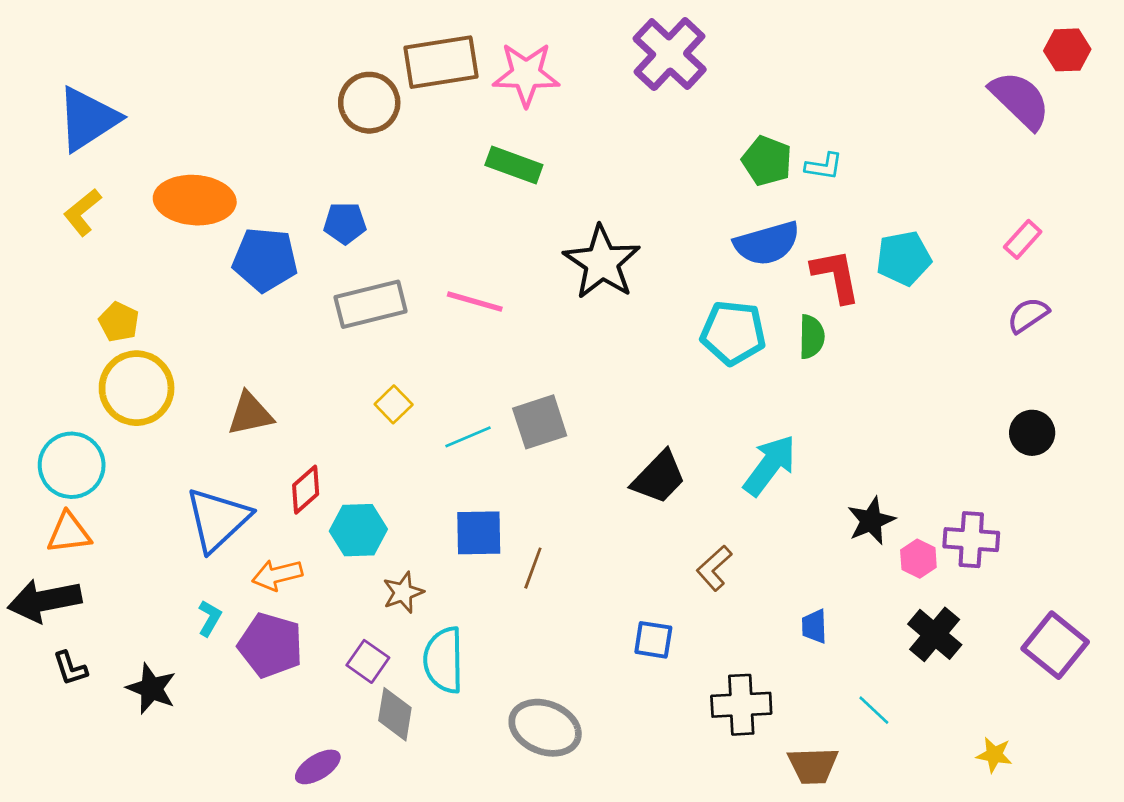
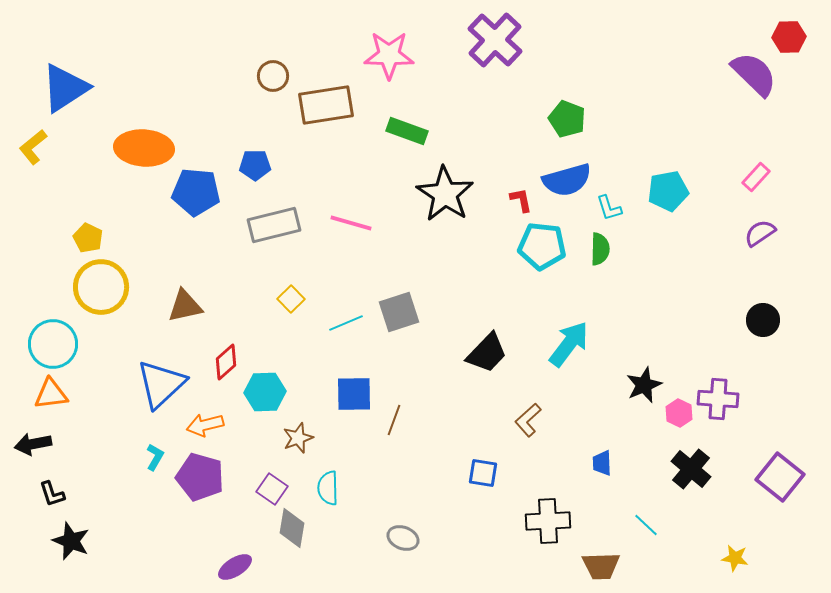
brown rectangle: (441, 62) -> (326, 105), moved
brown circle: (369, 103) -> (273, 76), size x0.7
green rectangle: (514, 165) -> (407, 131), moved
cyan L-shape: (824, 166) -> (609, 208), moved, turned 64
yellow L-shape: (82, 212) -> (33, 147), moved
red L-shape: (836, 276) -> (521, 200), moved, size x0.6
black arrow: (45, 601) -> (33, 444), size x0.7
cyan semicircle: (444, 660) -> (328, 488), size x0.7
black star: (151, 688) -> (71, 541), moved
gray ellipse: (545, 728) -> (403, 538), size x0.6

